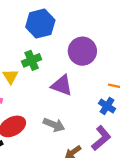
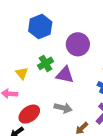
green cross: (32, 60) -> (45, 63), moved

